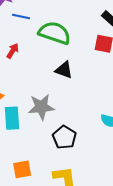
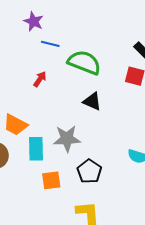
orange square: (22, 169) -> (51, 180), moved

